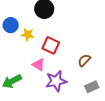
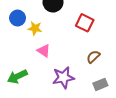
red square: (51, 45) -> (85, 23), moved
pink triangle: (38, 65) -> (44, 51), moved

